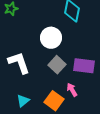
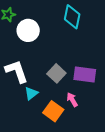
white circle: (51, 38) -> (28, 30), moved
cyan triangle: (23, 101) -> (31, 93), moved

